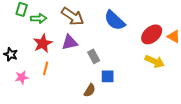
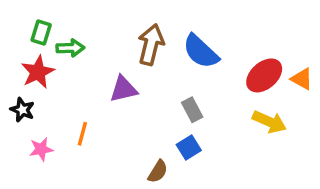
brown arrow: (73, 16) -> (151, 45), moved, turned -110
red star: (43, 43) -> (38, 72), moved
gray rectangle: (94, 56) -> (192, 110), moved
blue square: (108, 76) -> (189, 147), turned -32

